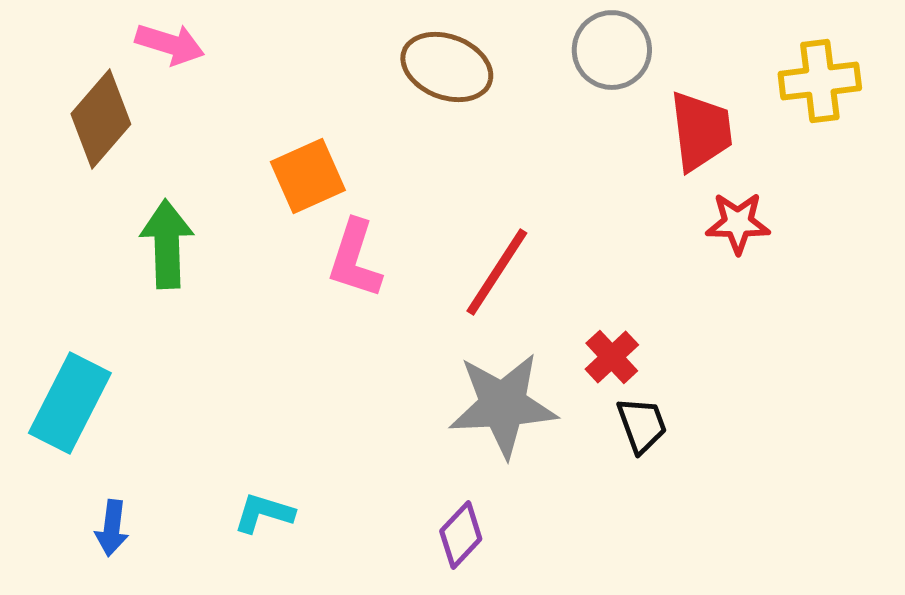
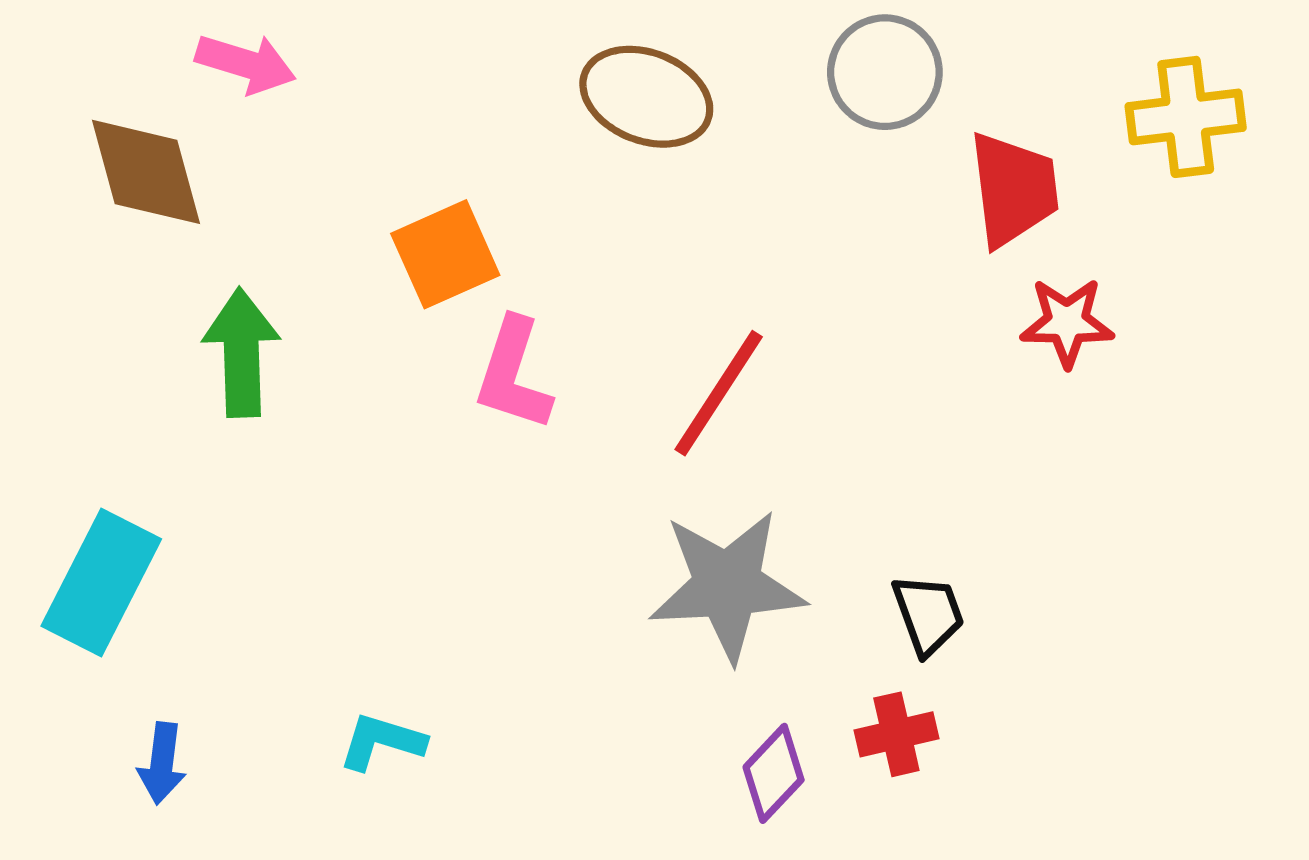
brown diamond: (101, 119) -> (146, 172), turned -56
red cross: (612, 357) -> (896, 734), moved, turned 30
purple diamond: (461, 535) -> (774, 773), moved

